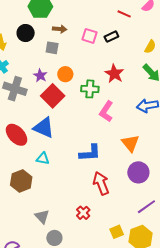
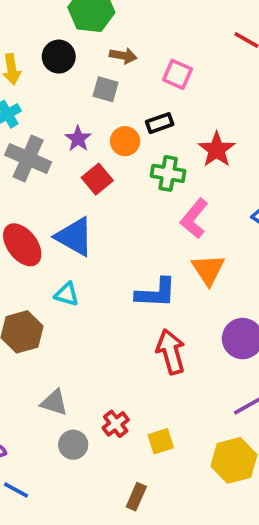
black rectangle: (111, 37) -> (160, 123), moved
red square: (53, 96) -> (97, 179), size x0.7
orange triangle: (130, 143) -> (208, 270), moved
red cross: (83, 213) -> (116, 424), moved
gray triangle: (42, 217) -> (54, 402), turned -35
yellow square: (117, 232) -> (161, 441), moved

